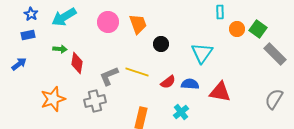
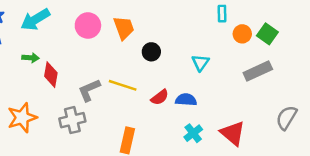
cyan triangle: (202, 53) -> (200, 63), size x0.7
gray rectangle: (275, 54) -> (258, 71), moved, turned -70
red triangle: (220, 92) -> (233, 133), moved, turned 30
cyan cross: (181, 112) -> (193, 133), moved

